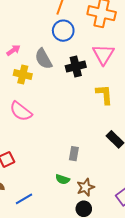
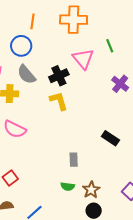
blue circle: (63, 31) -> (21, 46), moved
yellow L-shape: (104, 94) -> (59, 101), moved

